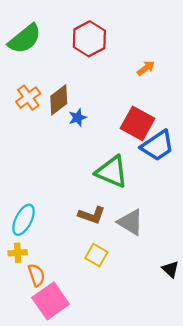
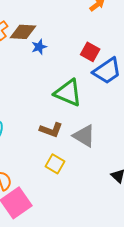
brown diamond: (59, 100) -> (23, 32), turned 40
red square: (138, 123) -> (90, 52), size x0.7

